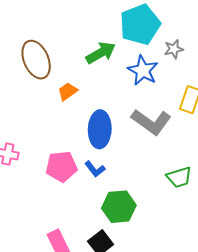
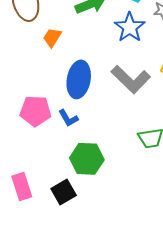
orange trapezoid: (68, 91) -> (52, 37), turned -30

